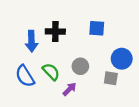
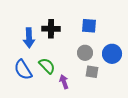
gray circle: (80, 66) -> (85, 53), moved
gray square: (111, 78) -> (92, 72), moved
purple arrow: (70, 89) -> (64, 82), turned -64

